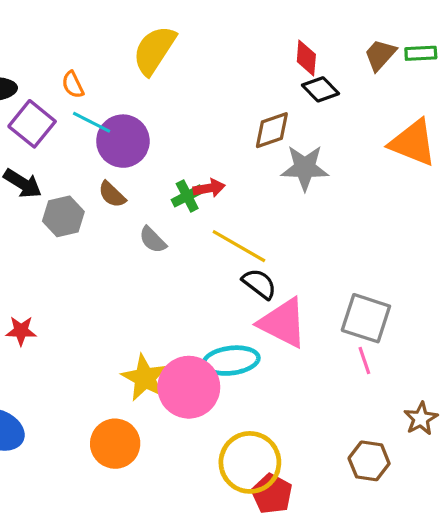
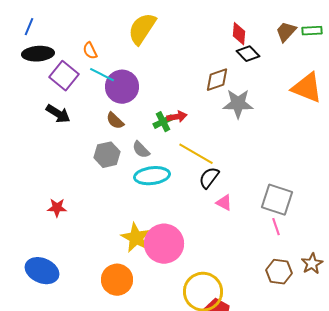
gray hexagon: (63, 216) -> (107, 155), moved
black semicircle: (259, 284) -> (209, 178), turned -90
pink triangle: (283, 323) -> (224, 203), size x0.5
cyan ellipse: (231, 361) -> (152, 176), moved
brown hexagon: (369, 461) -> (279, 272), moved

